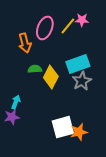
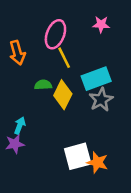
yellow line: (68, 26) -> (64, 58), moved, turned -66
orange arrow: (25, 43) -> (17, 53), moved
orange star: (79, 132) -> (97, 162), turned 30

